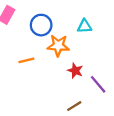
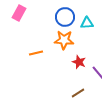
blue circle: (41, 25) -> (65, 17), moved

